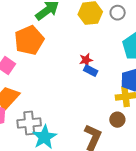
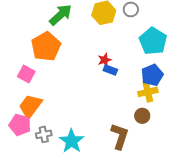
gray cross: (29, 123) -> (44, 134), moved, size x0.7

